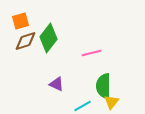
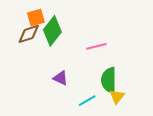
orange square: (20, 21) -> (36, 18), moved

